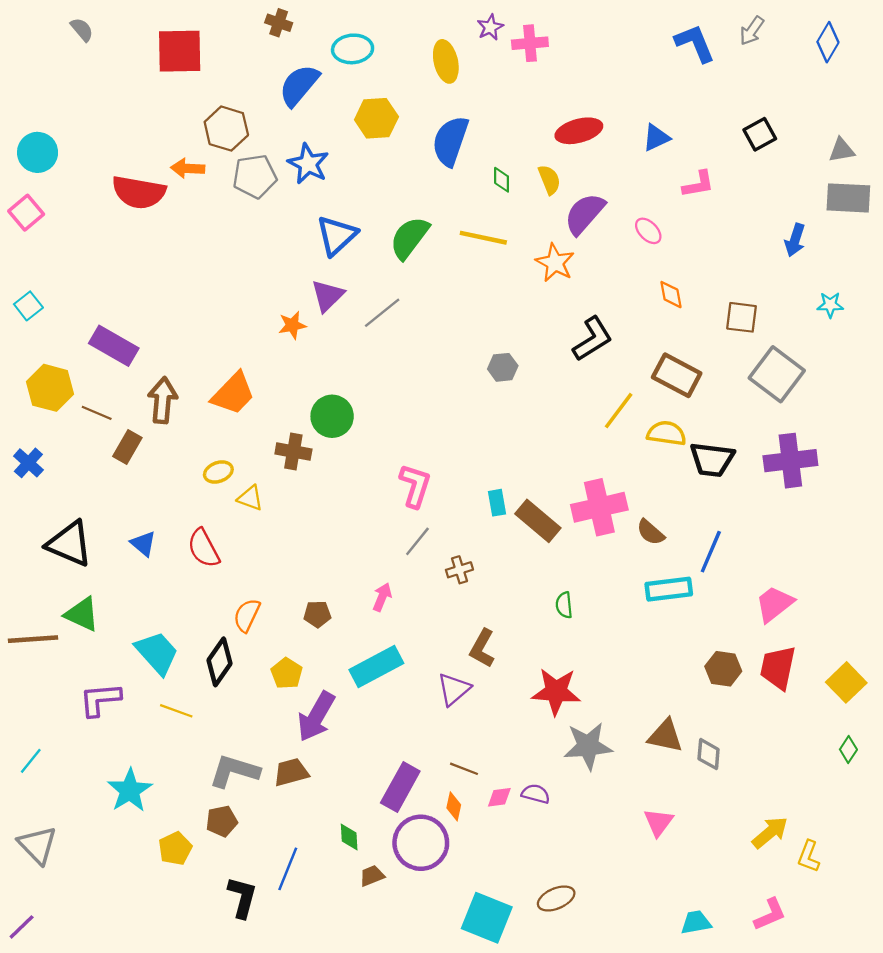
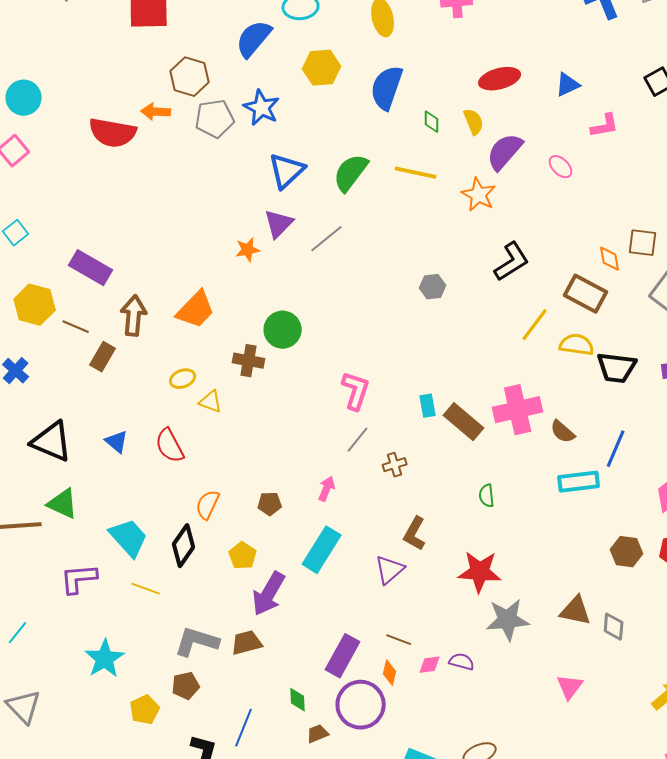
orange diamond: (671, 295) -> (610, 259), moved
cyan rectangle: (376, 666) -> (322, 550), turned -30

